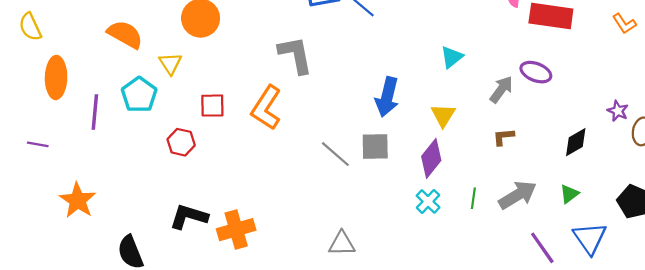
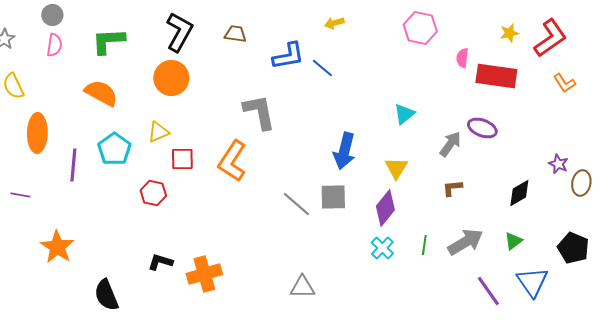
yellow triangle: (170, 63) -> (158, 132), moved, turned 40
black L-shape: (189, 217) -> (160, 262), size x0.7

